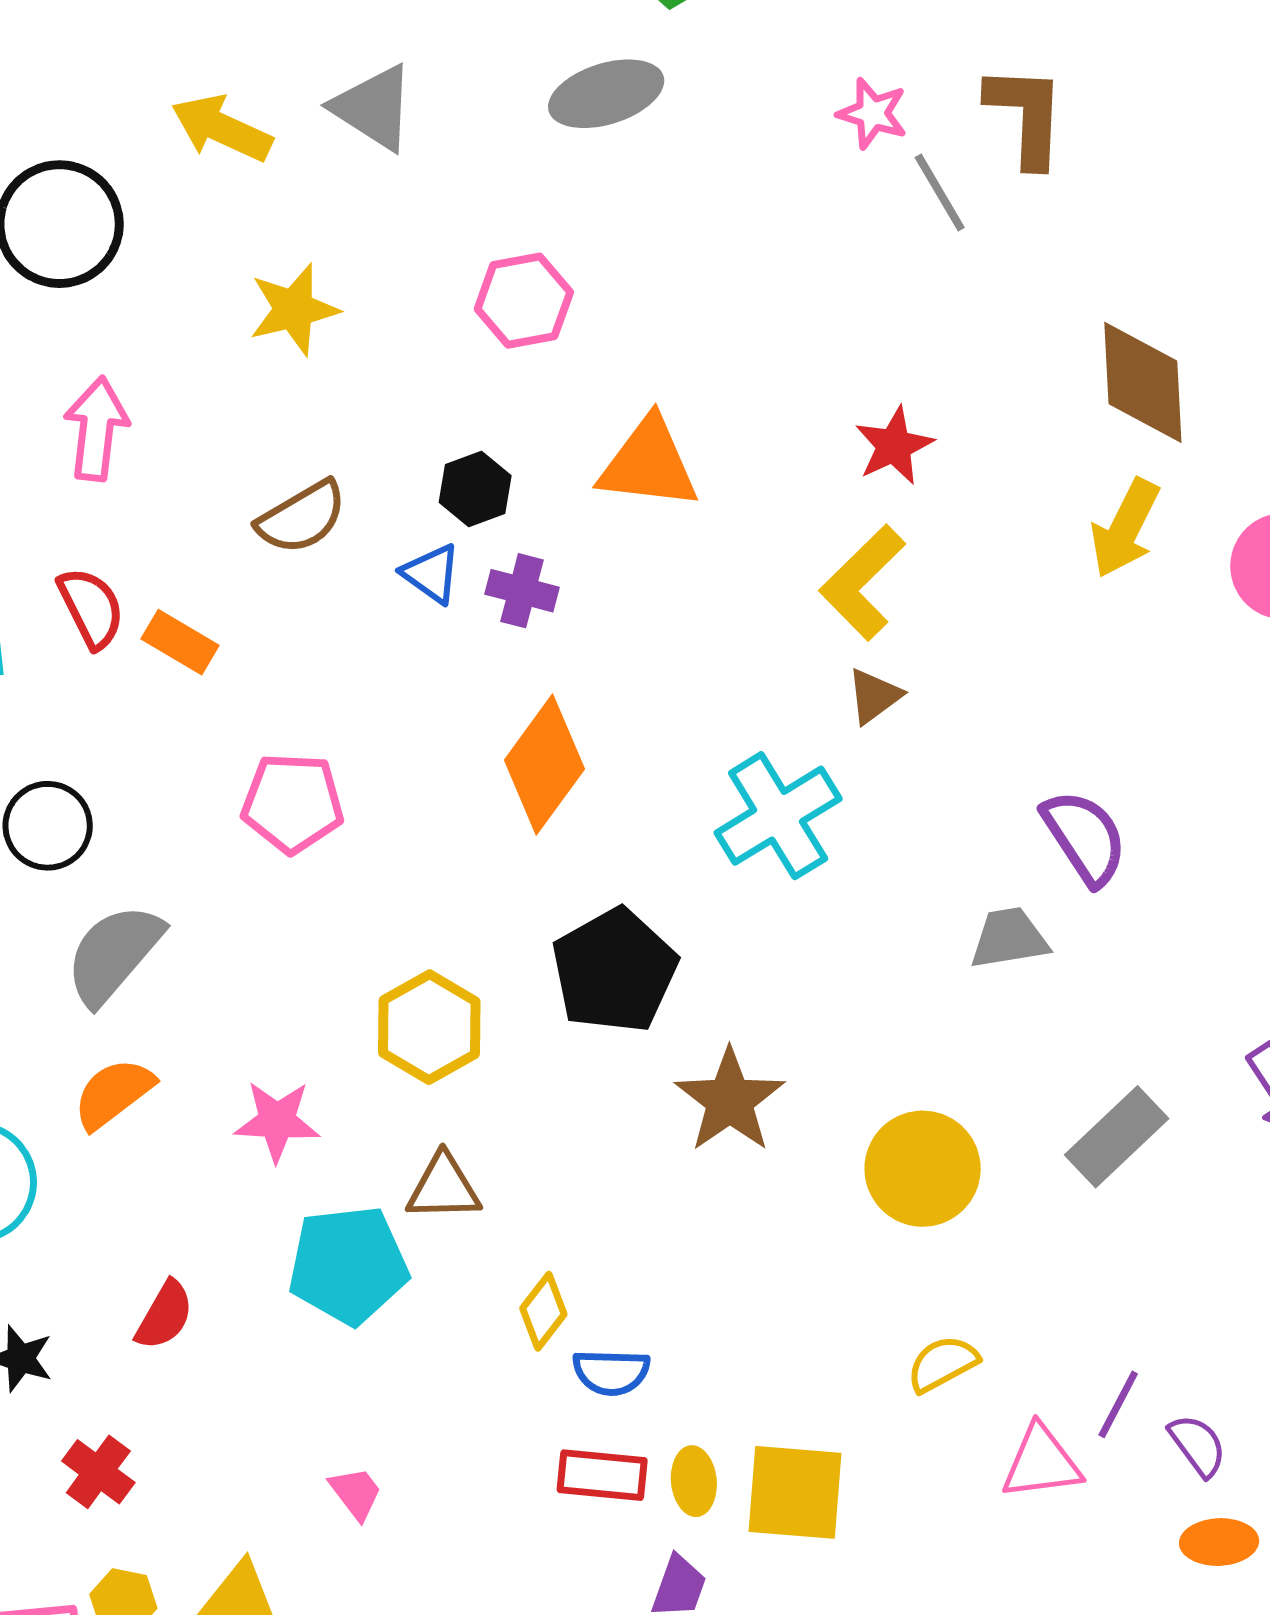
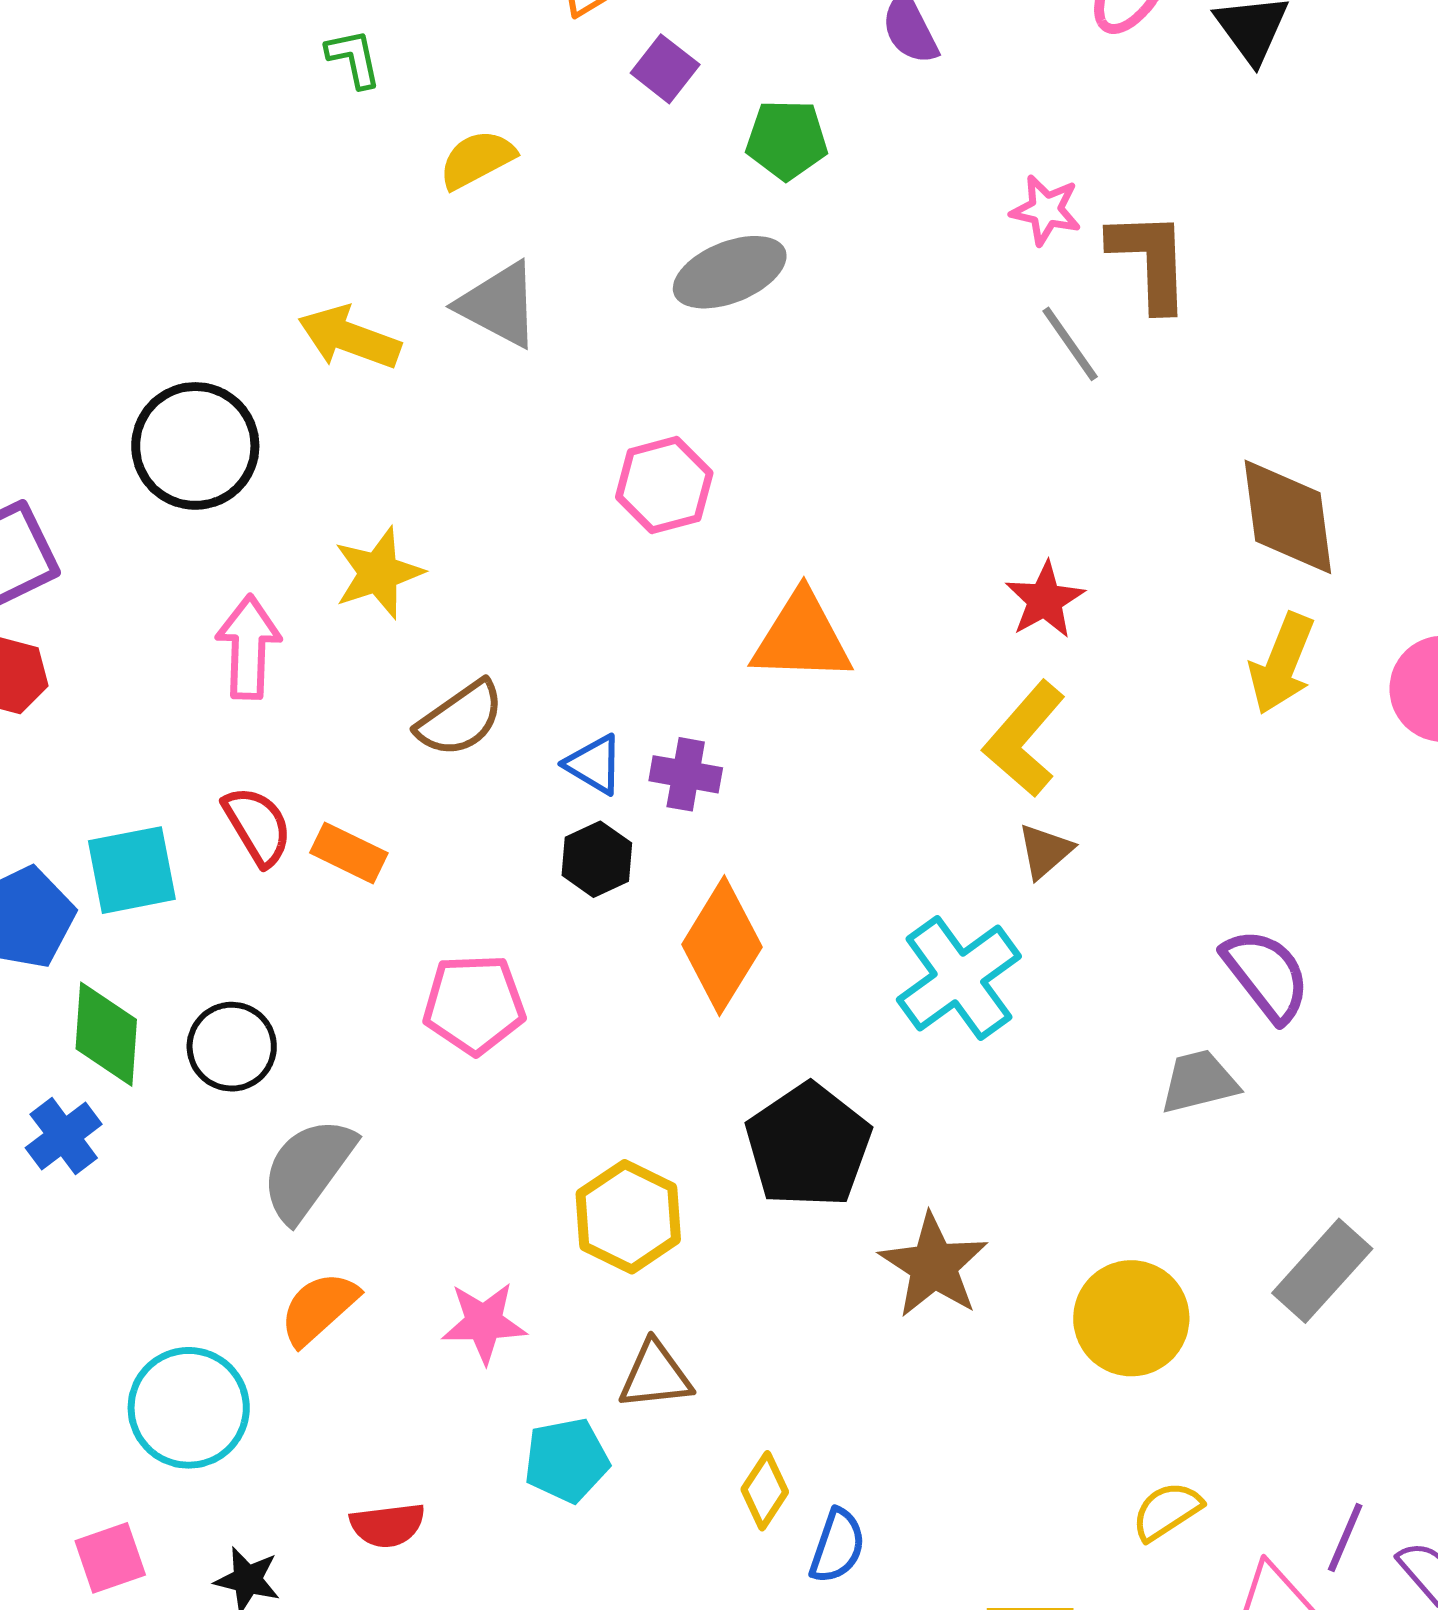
pink star: (872, 113) -> (1046, 210), moved
yellow star: (294, 309) -> (378, 573), moved
black hexagon: (475, 489) -> (597, 859), moved
cyan pentagon: (348, 1265) -> (567, 1460), size x0.7
red semicircle: (165, 1315) -> (387, 1525), turned 58
blue semicircle: (611, 1372) -> (837, 1546), turned -68

